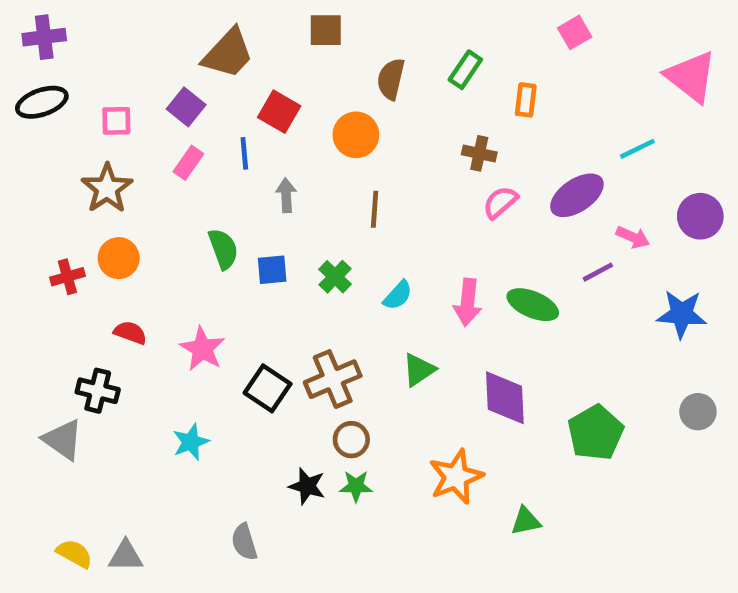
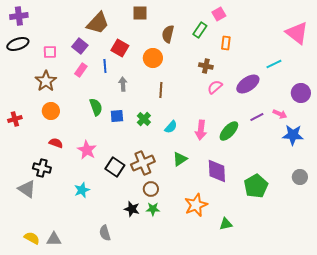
pink square: (575, 32) -> (219, 14), moved
pink arrow: (633, 237) -> (280, 114), moved
red cross: (67, 277) -> (15, 119), moved
green ellipse: (533, 305) -> (229, 131), turned -70

